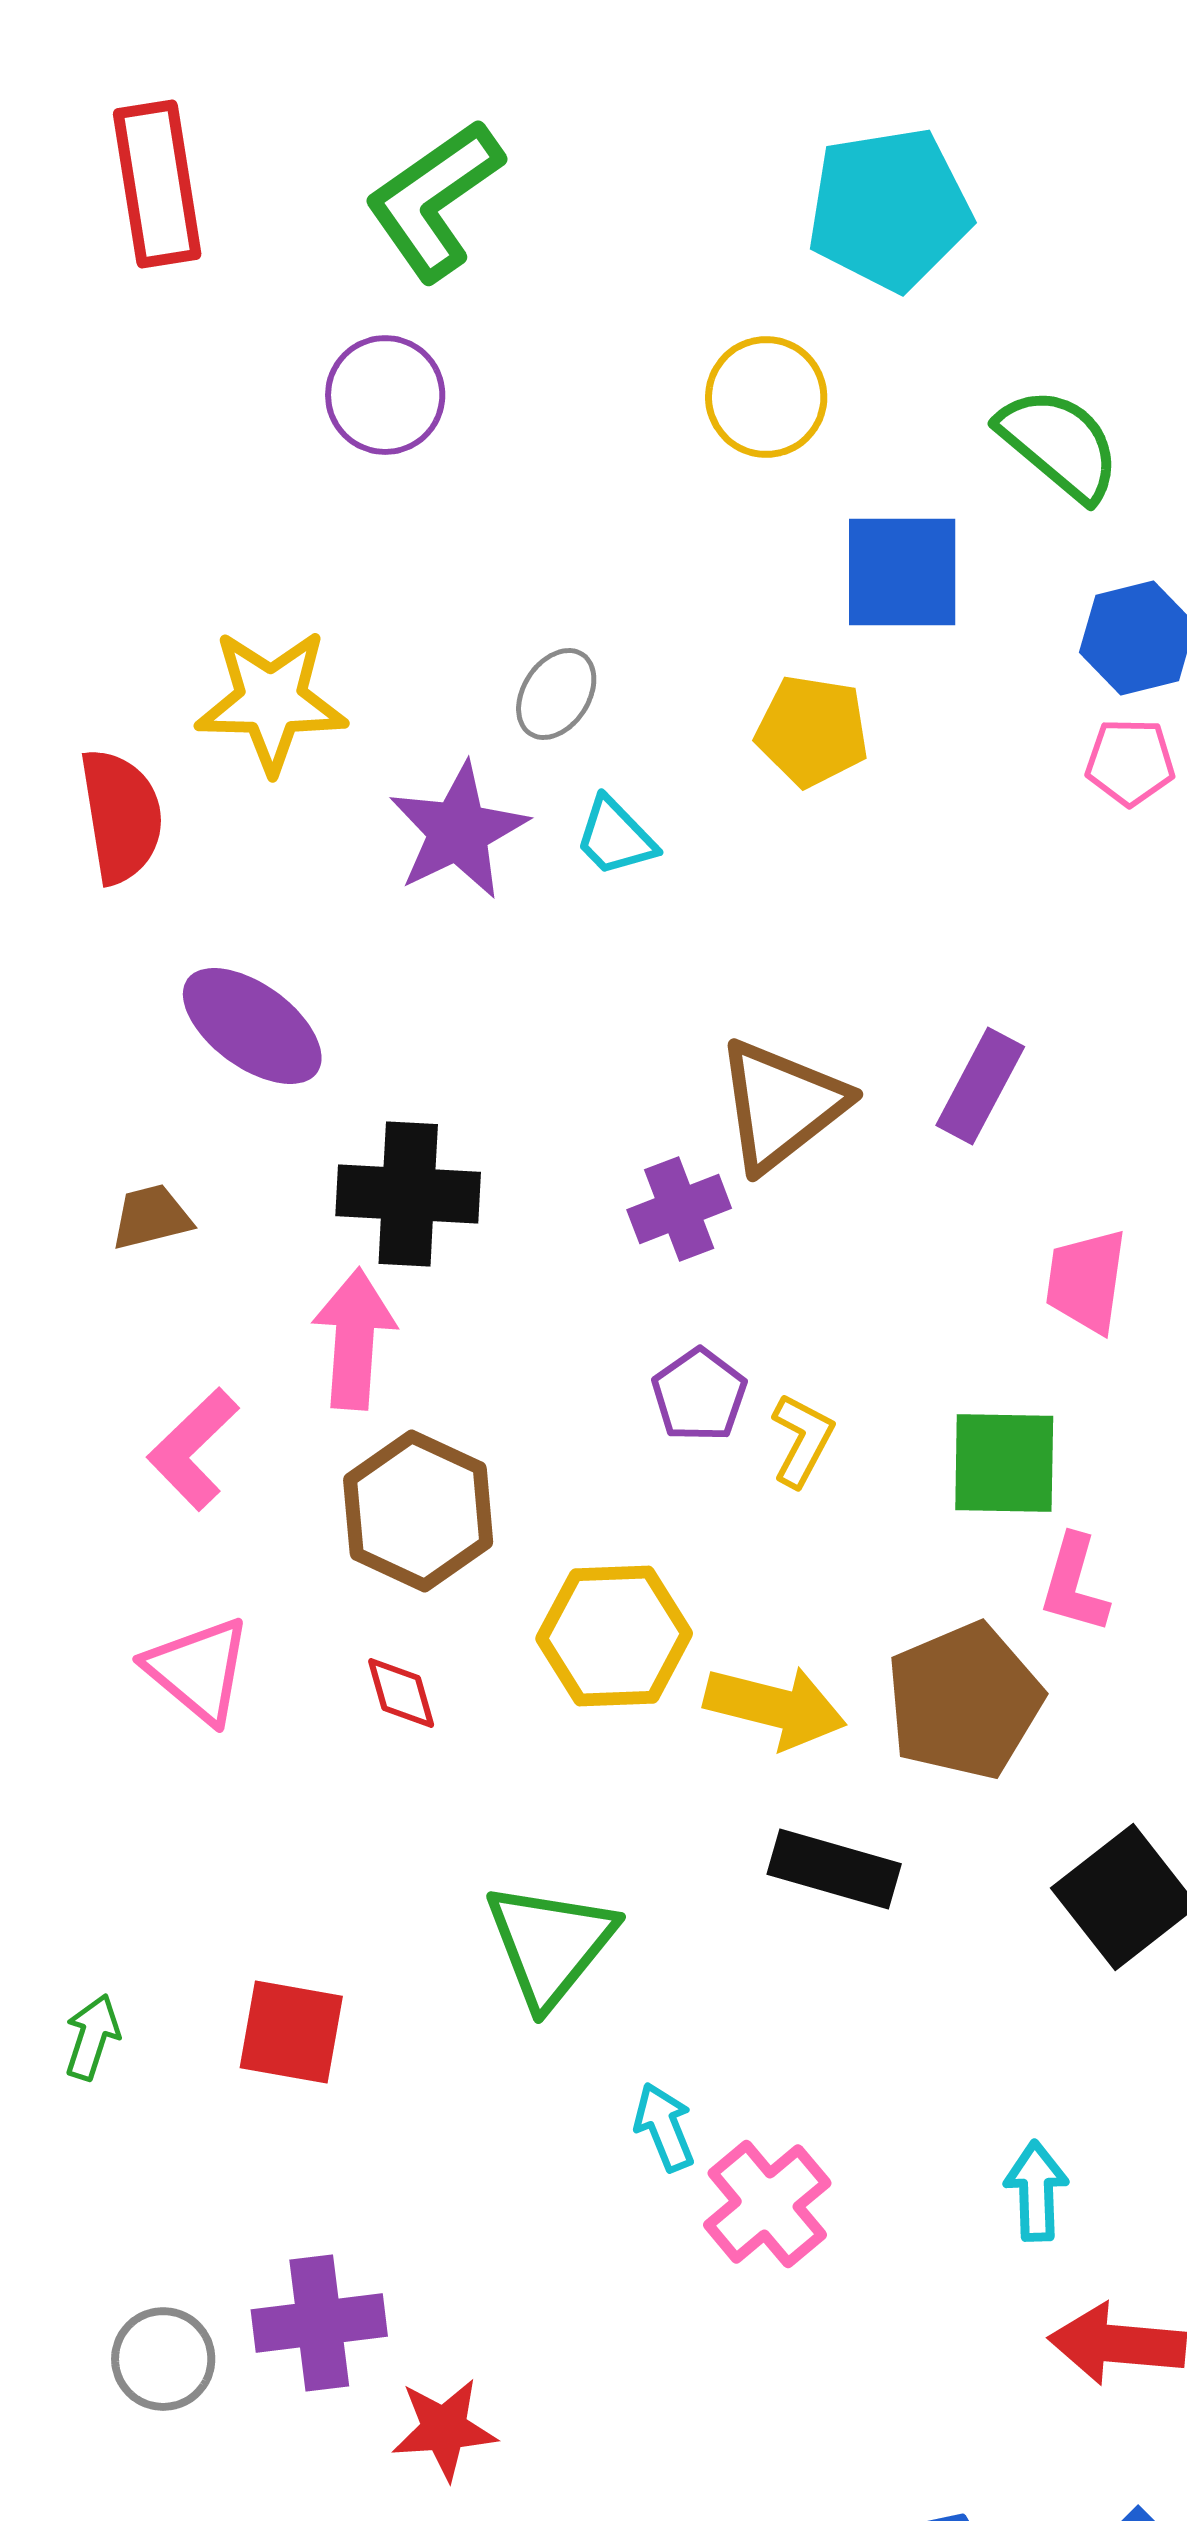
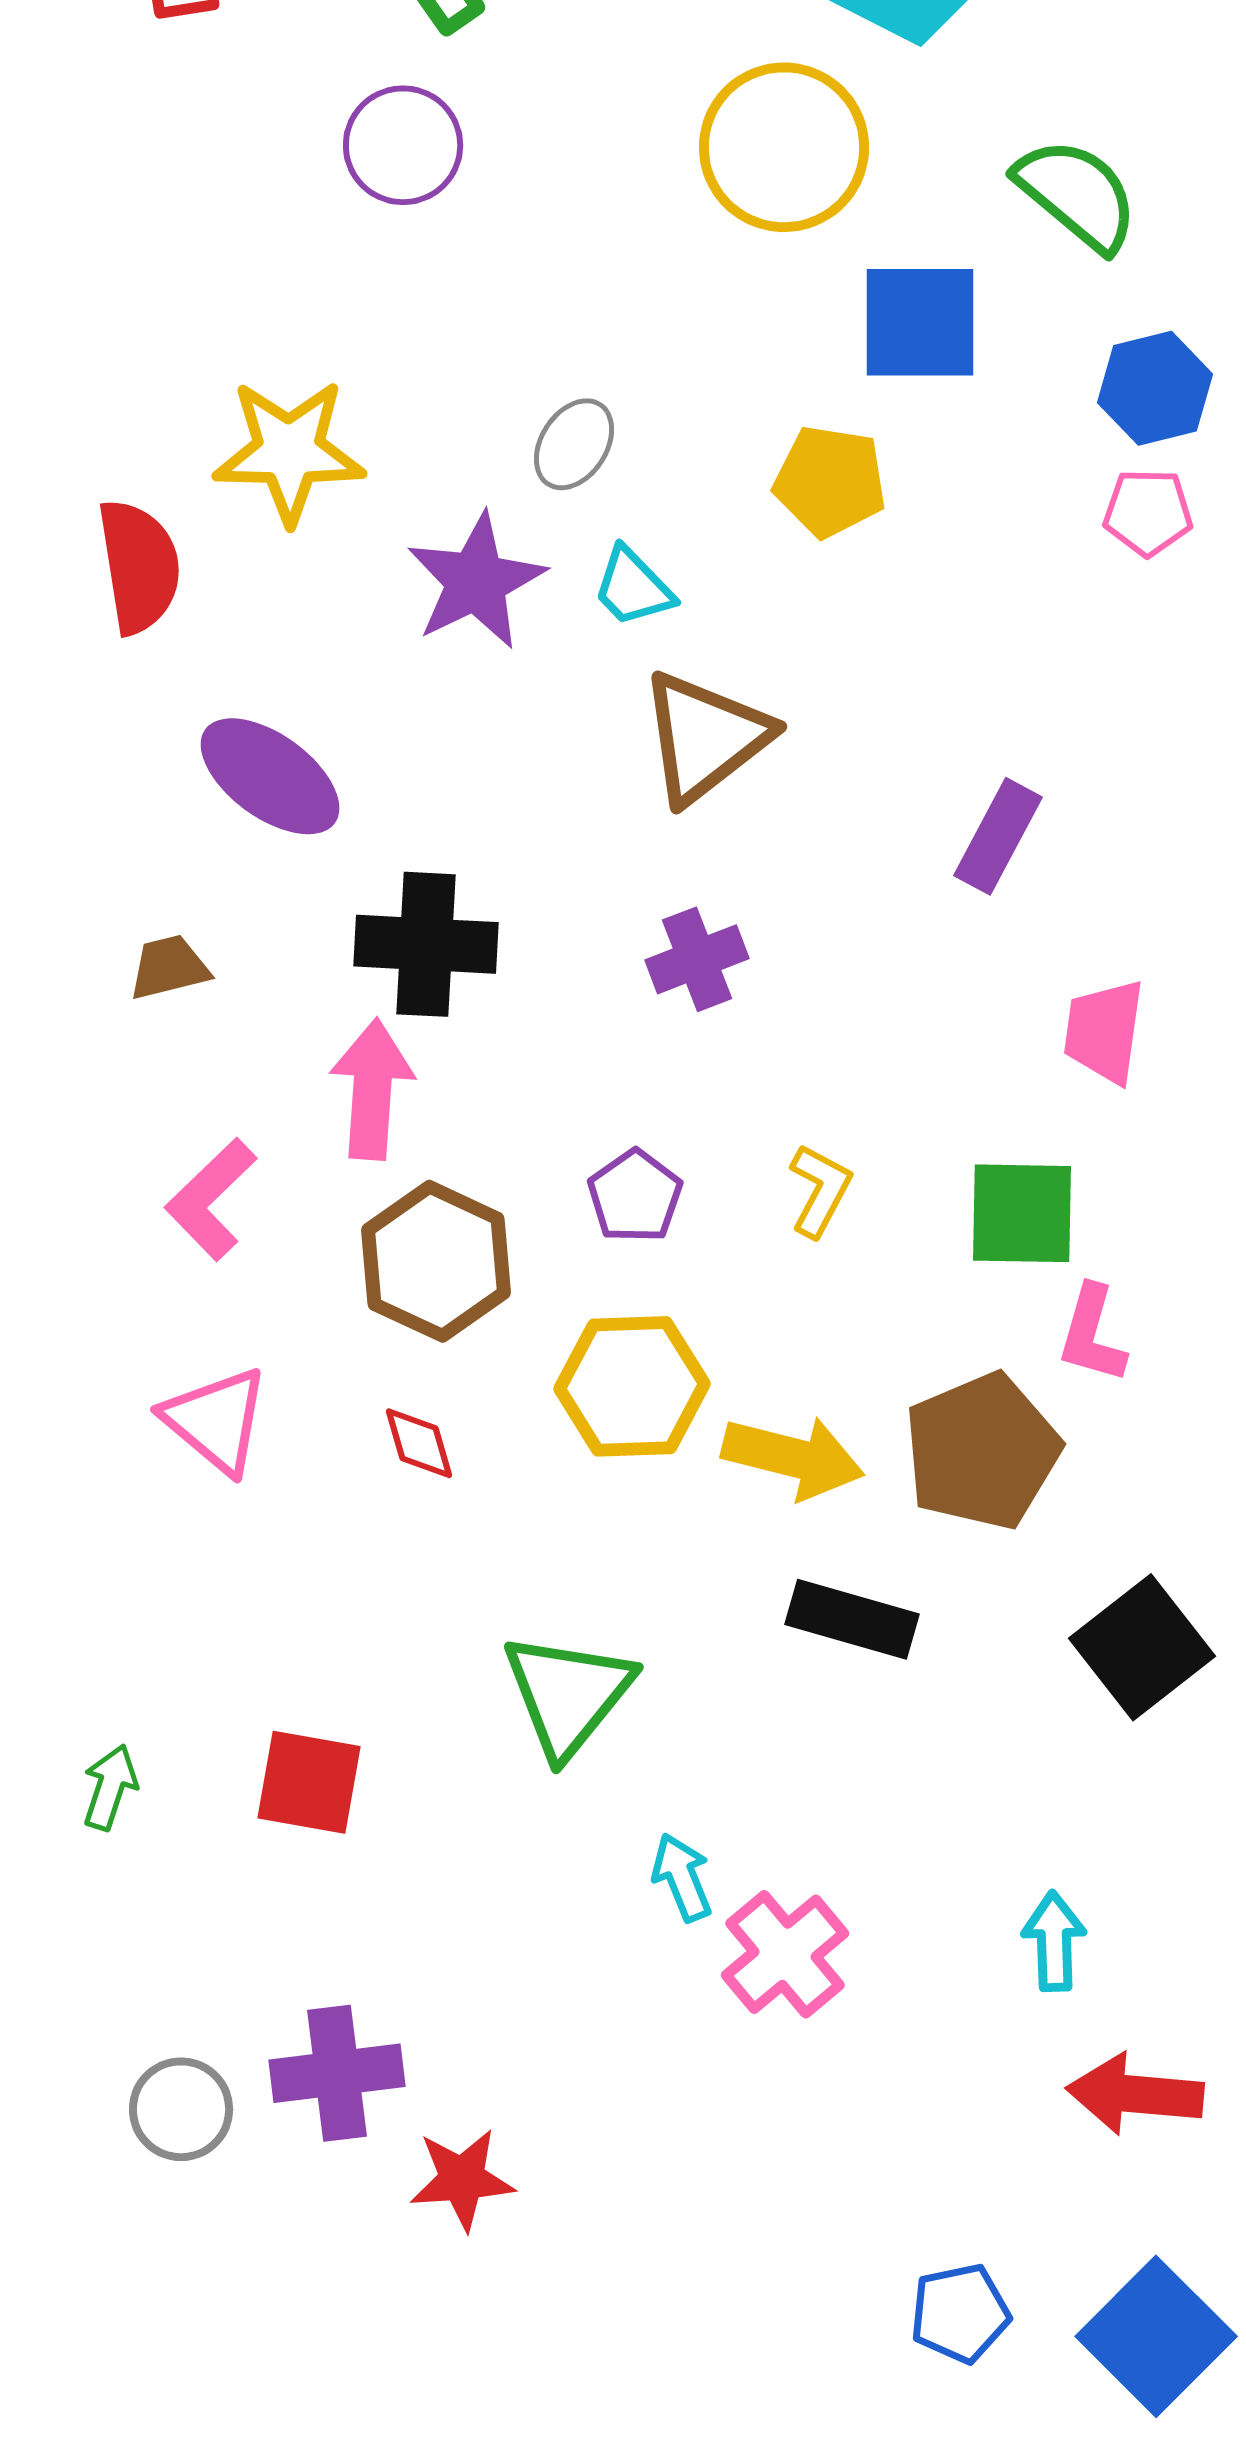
yellow circle: (766, 397) -> (784, 147), size x1.4
brown triangle: (781, 1105) -> (705, 737), moved
purple pentagon: (699, 1395) -> (635, 1196), moved

